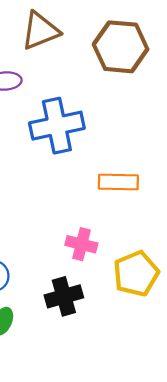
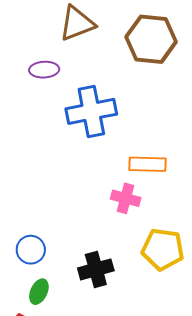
pink cross: (81, 244) -> (126, 198), moved
yellow pentagon: (136, 274) -> (163, 249), turned 30

